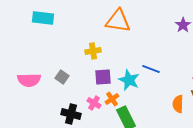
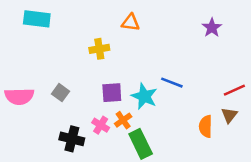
orange triangle: (118, 21) -> (131, 23), size x0.6
yellow cross: (93, 51) -> (99, 49), moved

